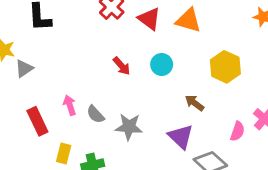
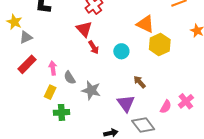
red triangle: (149, 19) -> (84, 29), moved
yellow hexagon: (225, 67) -> (160, 44), moved
red rectangle: (37, 121) -> (27, 64), moved, turned 60
yellow rectangle: (64, 153) -> (50, 92), moved

